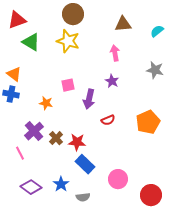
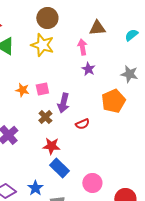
pink arrow: (115, 53) -> (82, 47), moved
purple star: (112, 81) -> (88, 69), moved
orange star: (46, 103) -> (22, 90), moved
orange pentagon: (148, 122) -> (113, 101), moved
brown cross: (56, 138) -> (45, 117), moved

